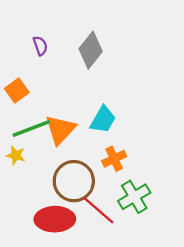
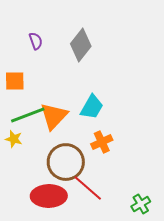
orange square: (17, 90) -> (15, 81), turned 35
green cross: (134, 197) -> (141, 204), moved, size x0.7

